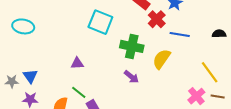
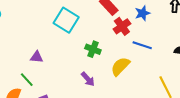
green cross: (132, 46) -> (93, 49), size x0.7
green line: (79, 92) -> (27, 80), moved

